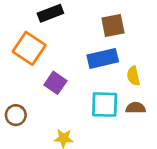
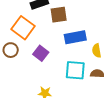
brown square: (113, 26) -> (59, 15), moved
brown circle: (16, 115) -> (11, 50), moved

